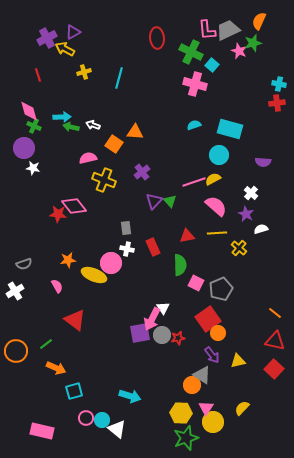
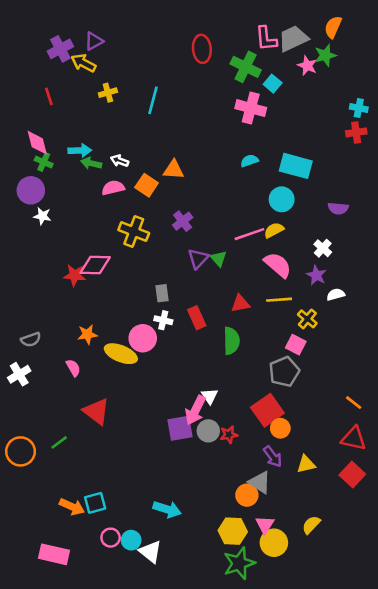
pink semicircle: (88, 158) -> (113, 188), moved
pink diamond: (74, 206) -> (95, 265), turned -50
pink square: (196, 283) -> (296, 345), moved
orange arrow: (56, 368) -> (72, 507), moved

